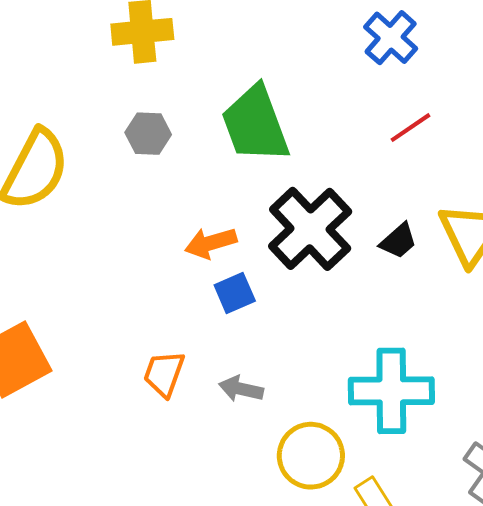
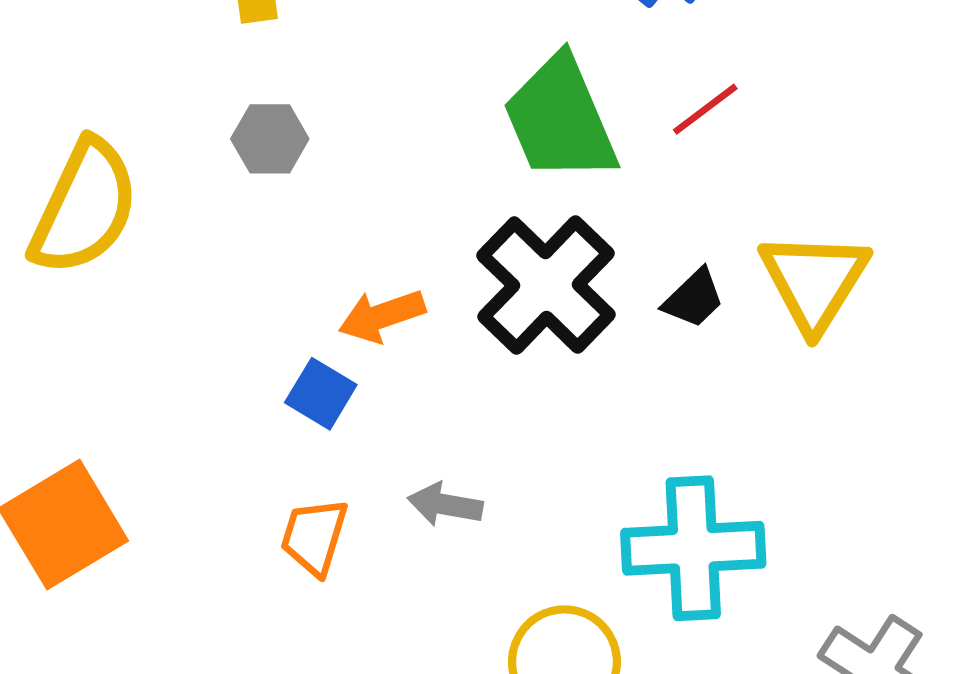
green trapezoid: (255, 124) -> (560, 119), moved
blue square: (235, 293) -> (321, 394), moved, turned -33
gray arrow: (241, 389) -> (445, 505), moved

